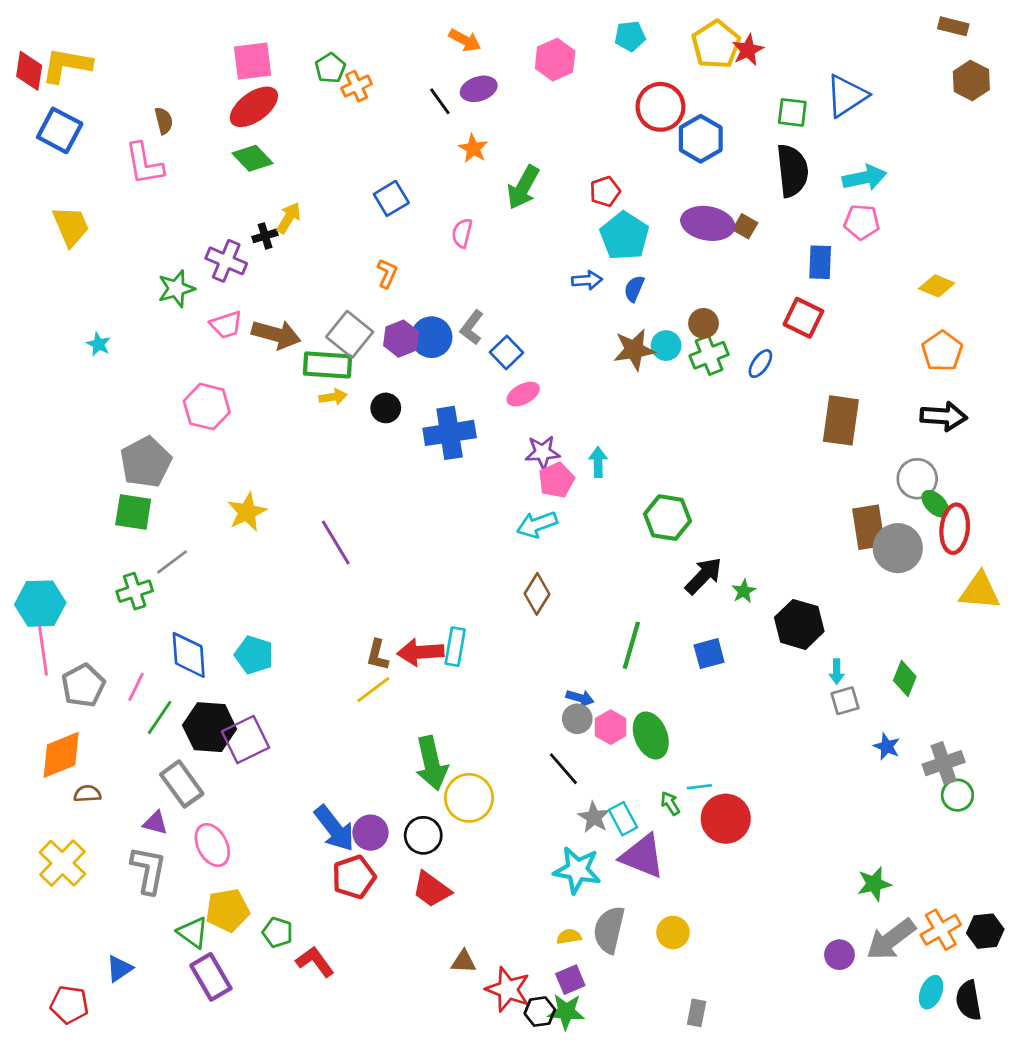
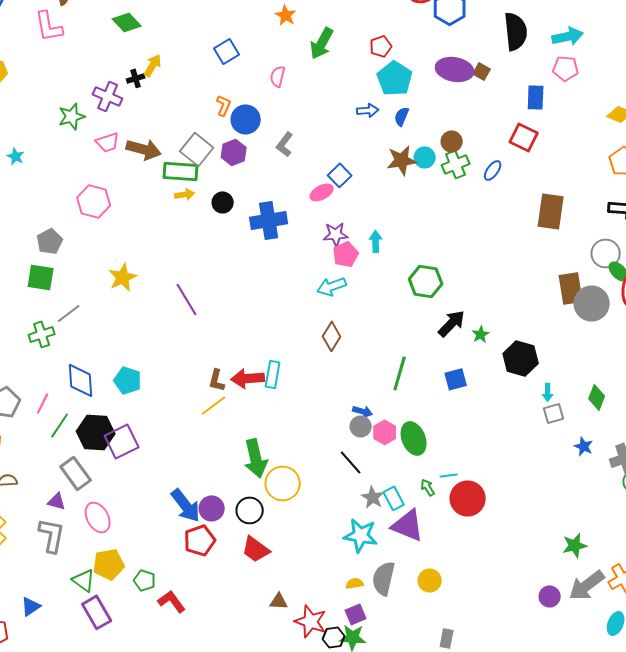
blue circle: (432, 337) -> (246, 119), moved
blue square: (506, 352) -> (340, 175), moved
gray pentagon: (146, 462) -> (50, 241), size x0.7

